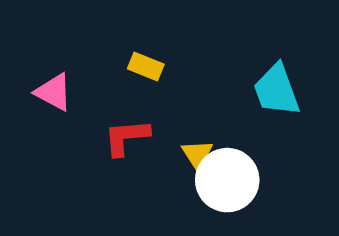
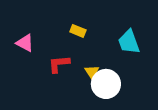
yellow rectangle: (146, 66) -> (78, 31), moved

